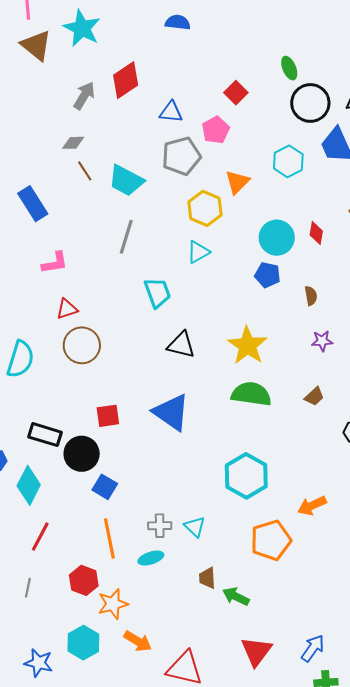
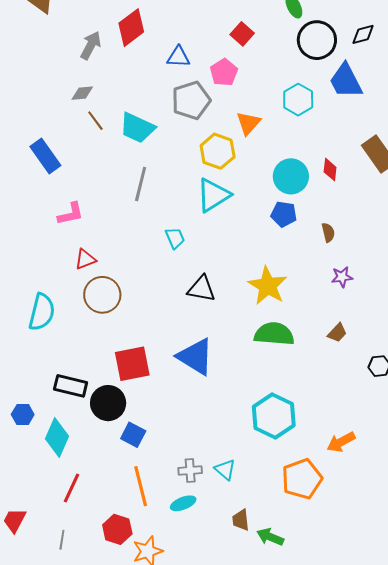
cyan triangle: (198, 252) -> (213, 195), size x1.5
cyan trapezoid: (158, 293) -> (175, 238), size x0.7
red square: (108, 416) -> (132, 364), size x1.5

